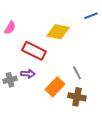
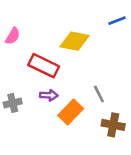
purple arrow: (28, 74) -> (49, 95), moved
brown cross: (77, 97) -> (113, 125), moved

